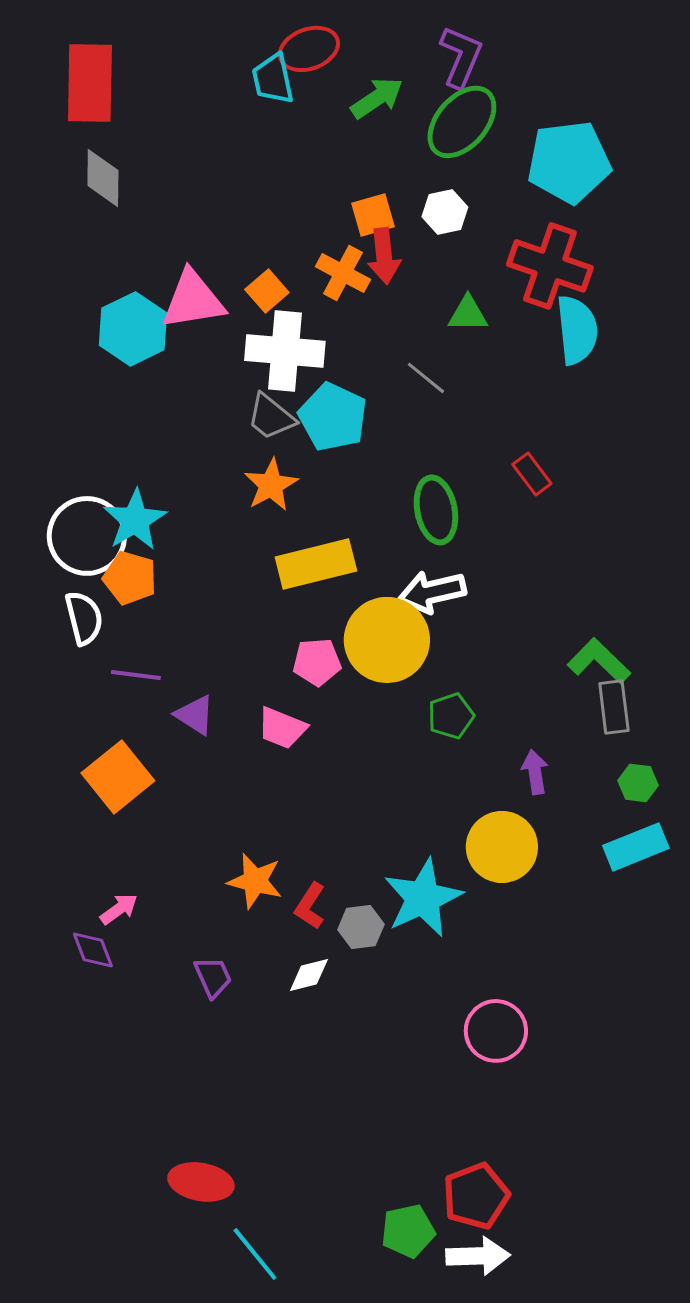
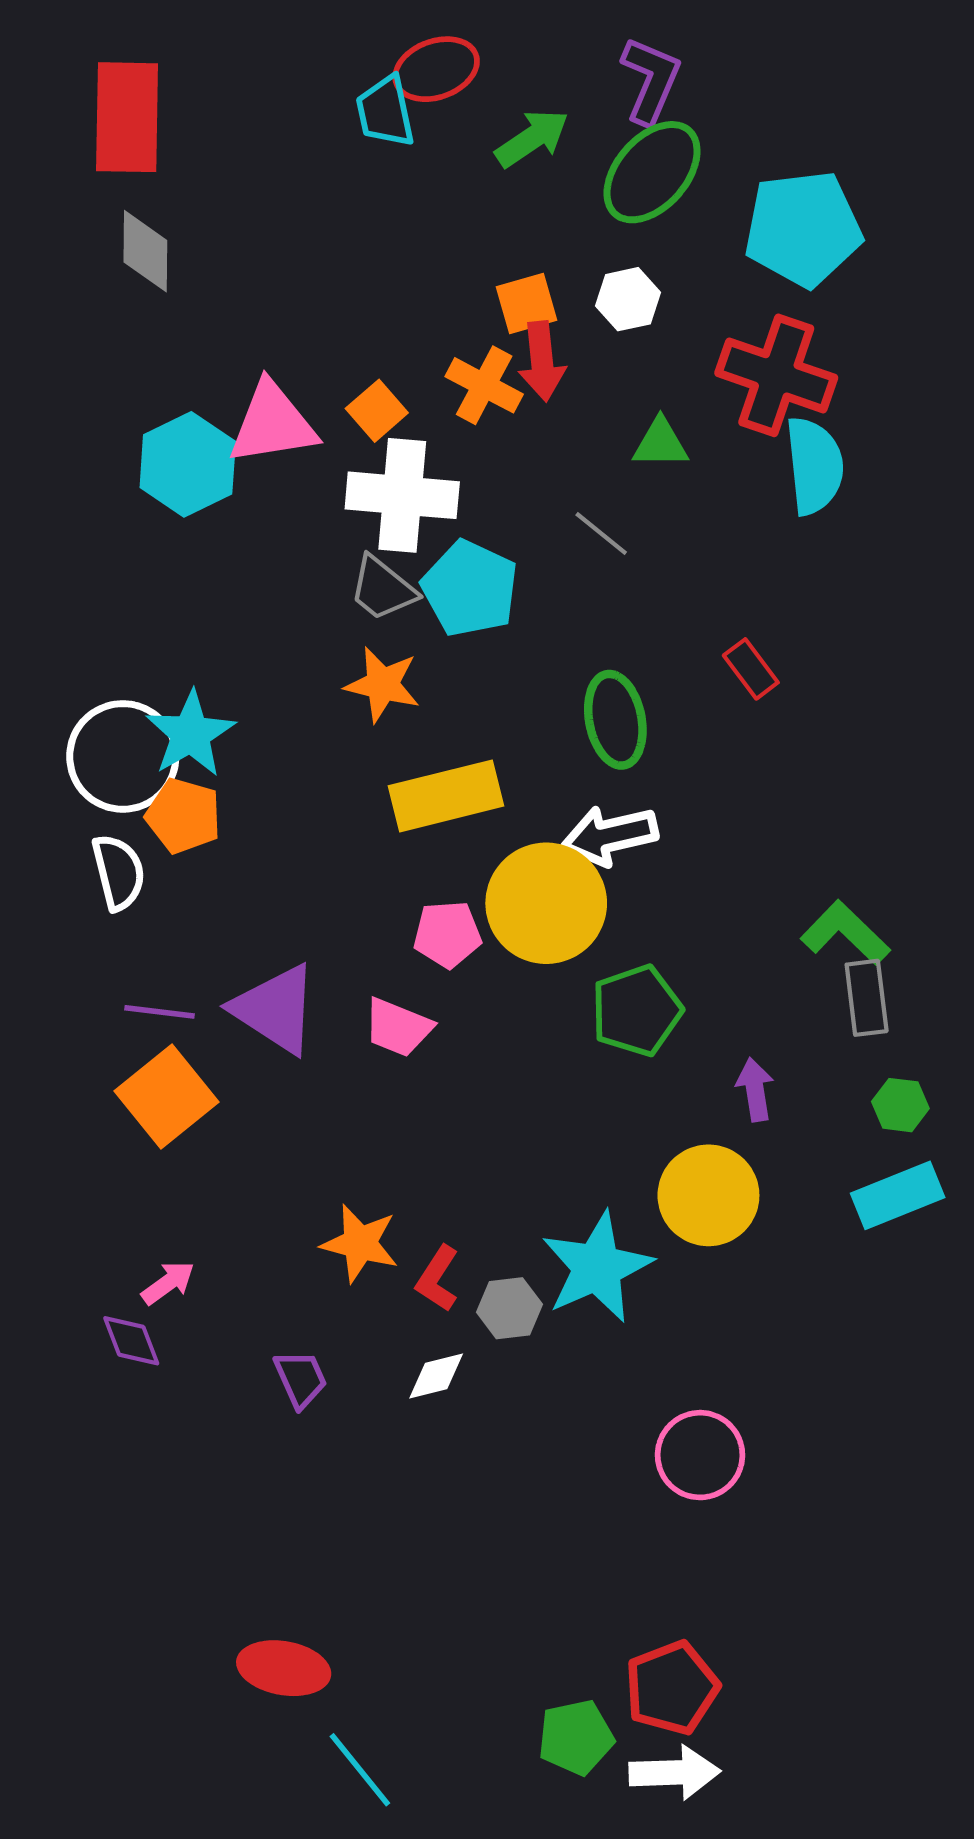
orange star: (271, 485) -> (382, 684), turned -30
purple line: (136, 675) -> (159, 1012), moved
purple triangle: (195, 715) -> (275, 1009), size x1.6
green pentagon: (451, 716) -> (636, 1010), size x1.4

